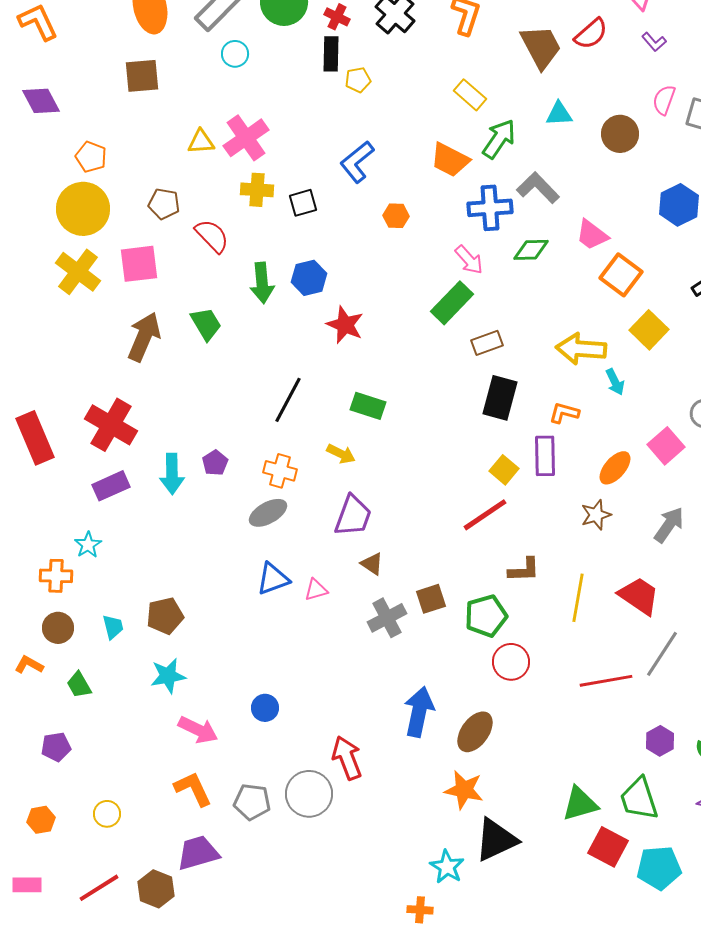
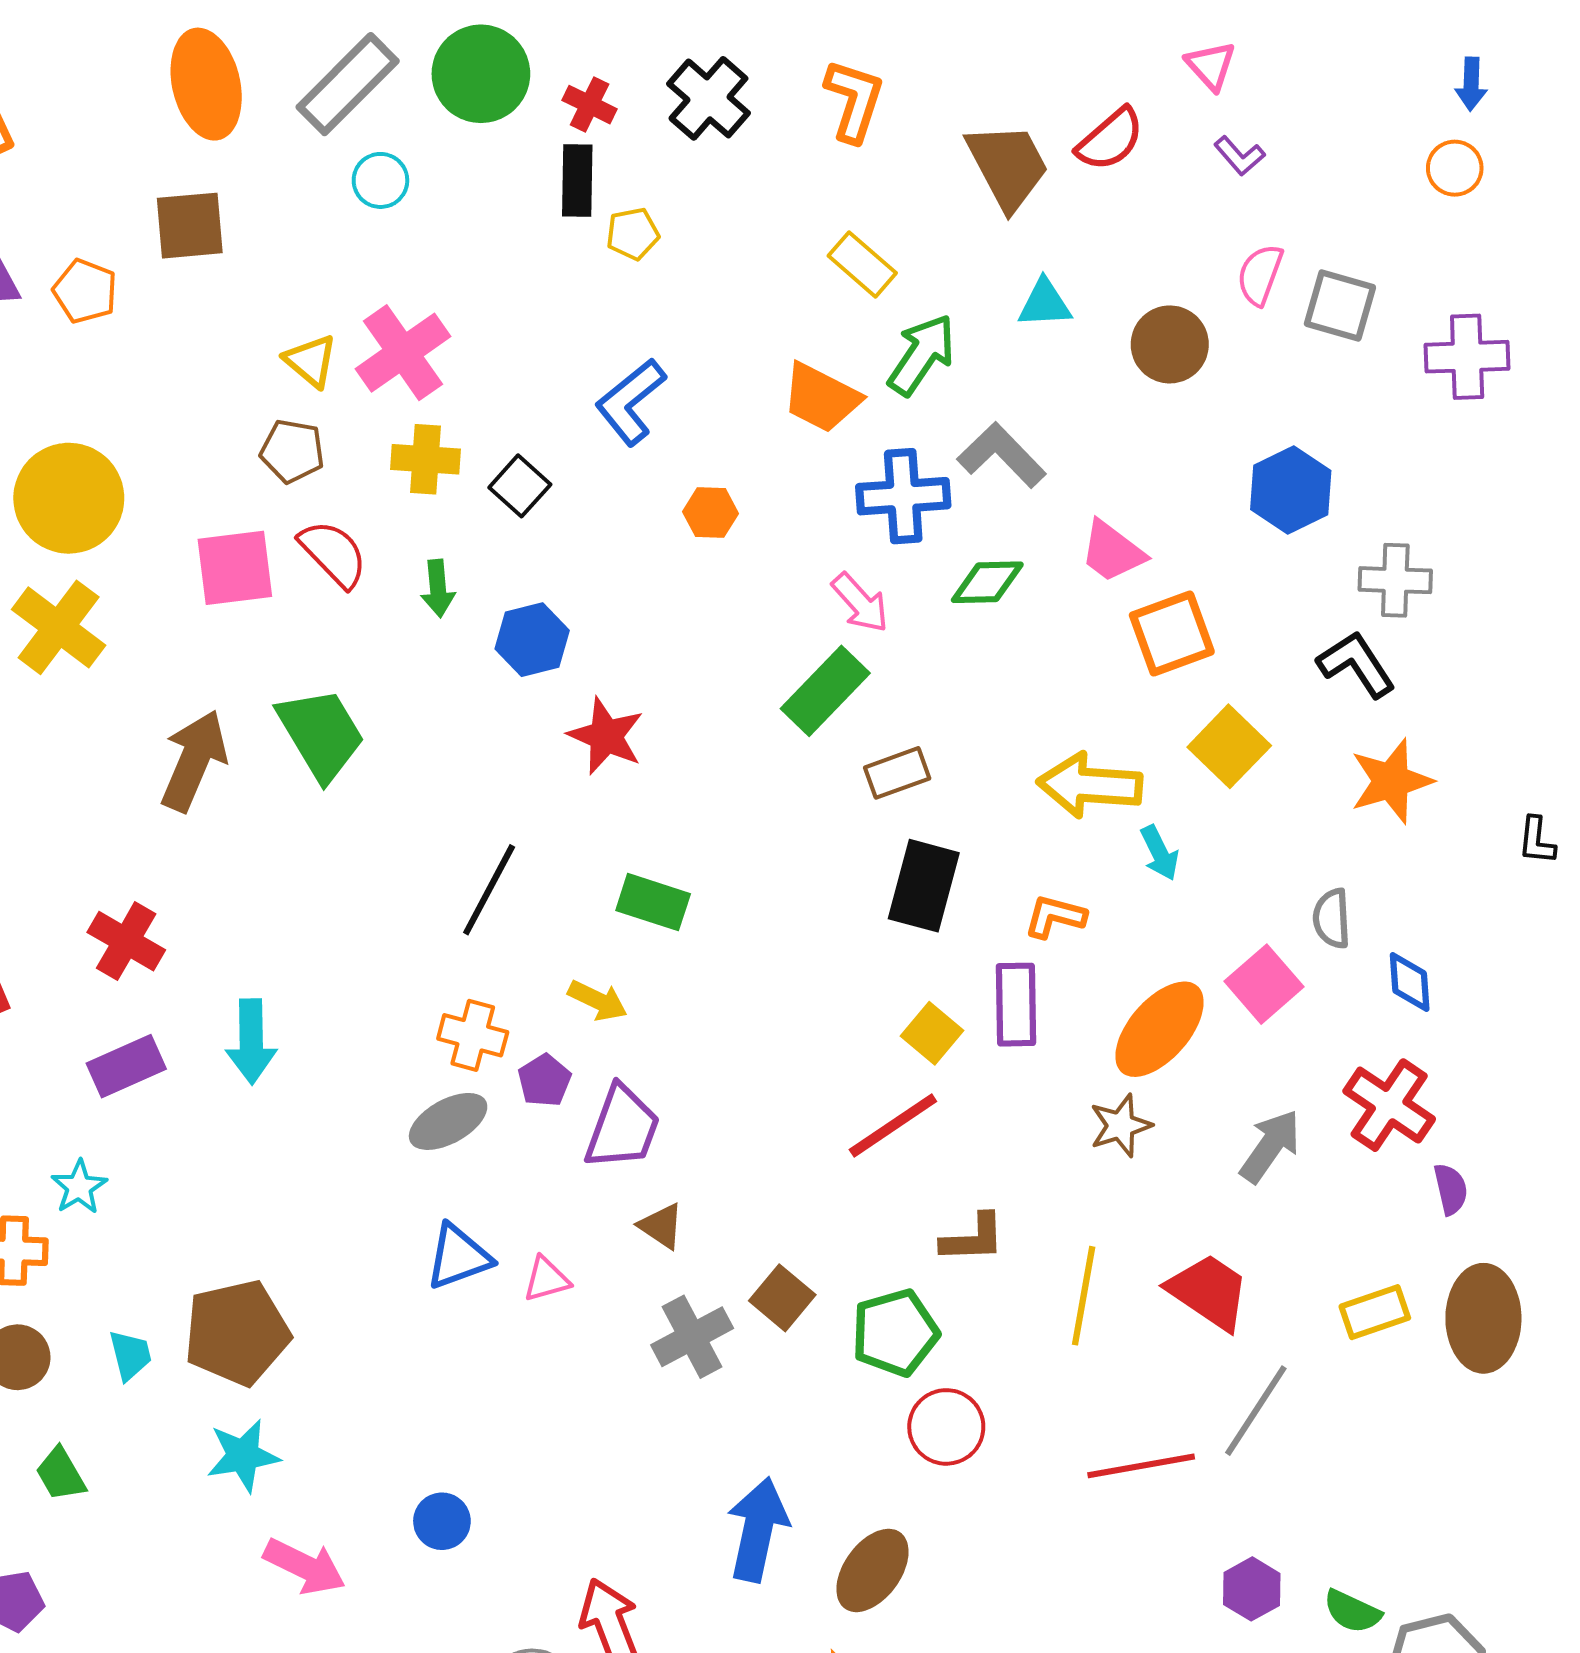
yellow triangle: (201, 142) -> (311, 361), turned 44
orange pentagon: (91, 157) -> (85, 291), moved
black square: (303, 203) -> (520, 486), turned -32
brown pentagon: (164, 204) -> (292, 451), moved
pink square: (139, 264) -> (235, 568), moved
orange square: (621, 275) -> (1172, 634), turned 33
green arrow: (262, 283) -> (438, 588), moved, size x0.7
green trapezoid: (206, 324) -> (321, 734), size x1.4
red cross: (111, 425) -> (126, 941), size x0.7
purple pentagon: (215, 463) -> (544, 1080), moved
orange ellipse: (615, 468) -> (1160, 1029), size x1.4
brown square: (431, 599) -> (782, 1298), turned -32
brown pentagon: (165, 616) -> (237, 1333), size x1.4

